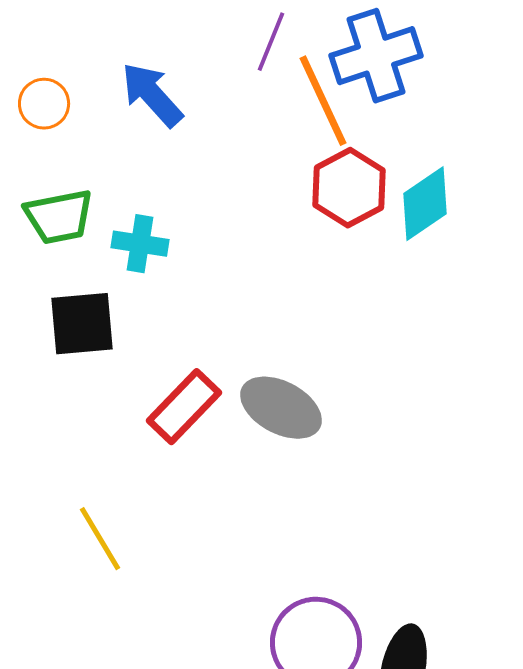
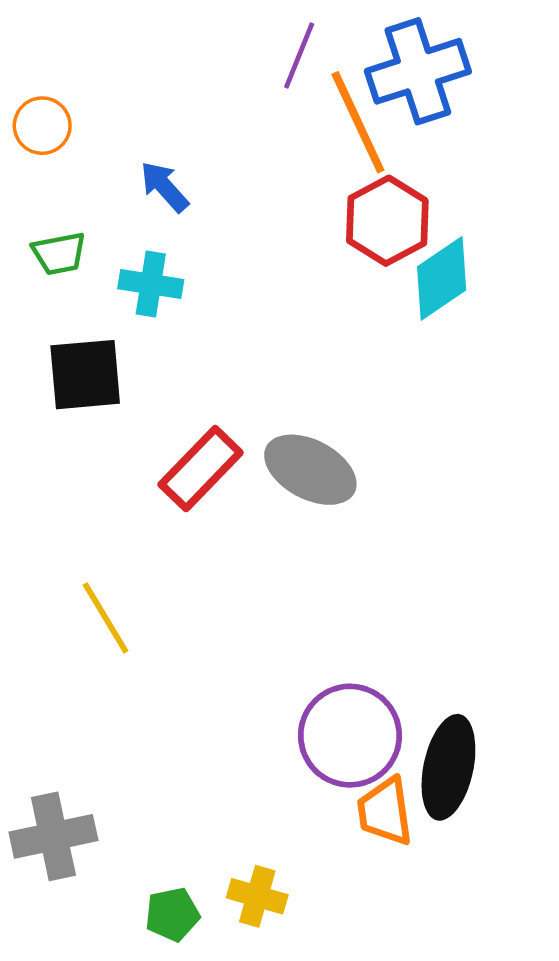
blue arrow: (152, 95) -> (164, 187), moved, size x0.7
cyan diamond: (425, 204) -> (442, 278), moved
green trapezoid: (59, 217) -> (59, 254), size x0.7

